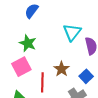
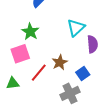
red line: (42, 82) -> (39, 73), turned 30

